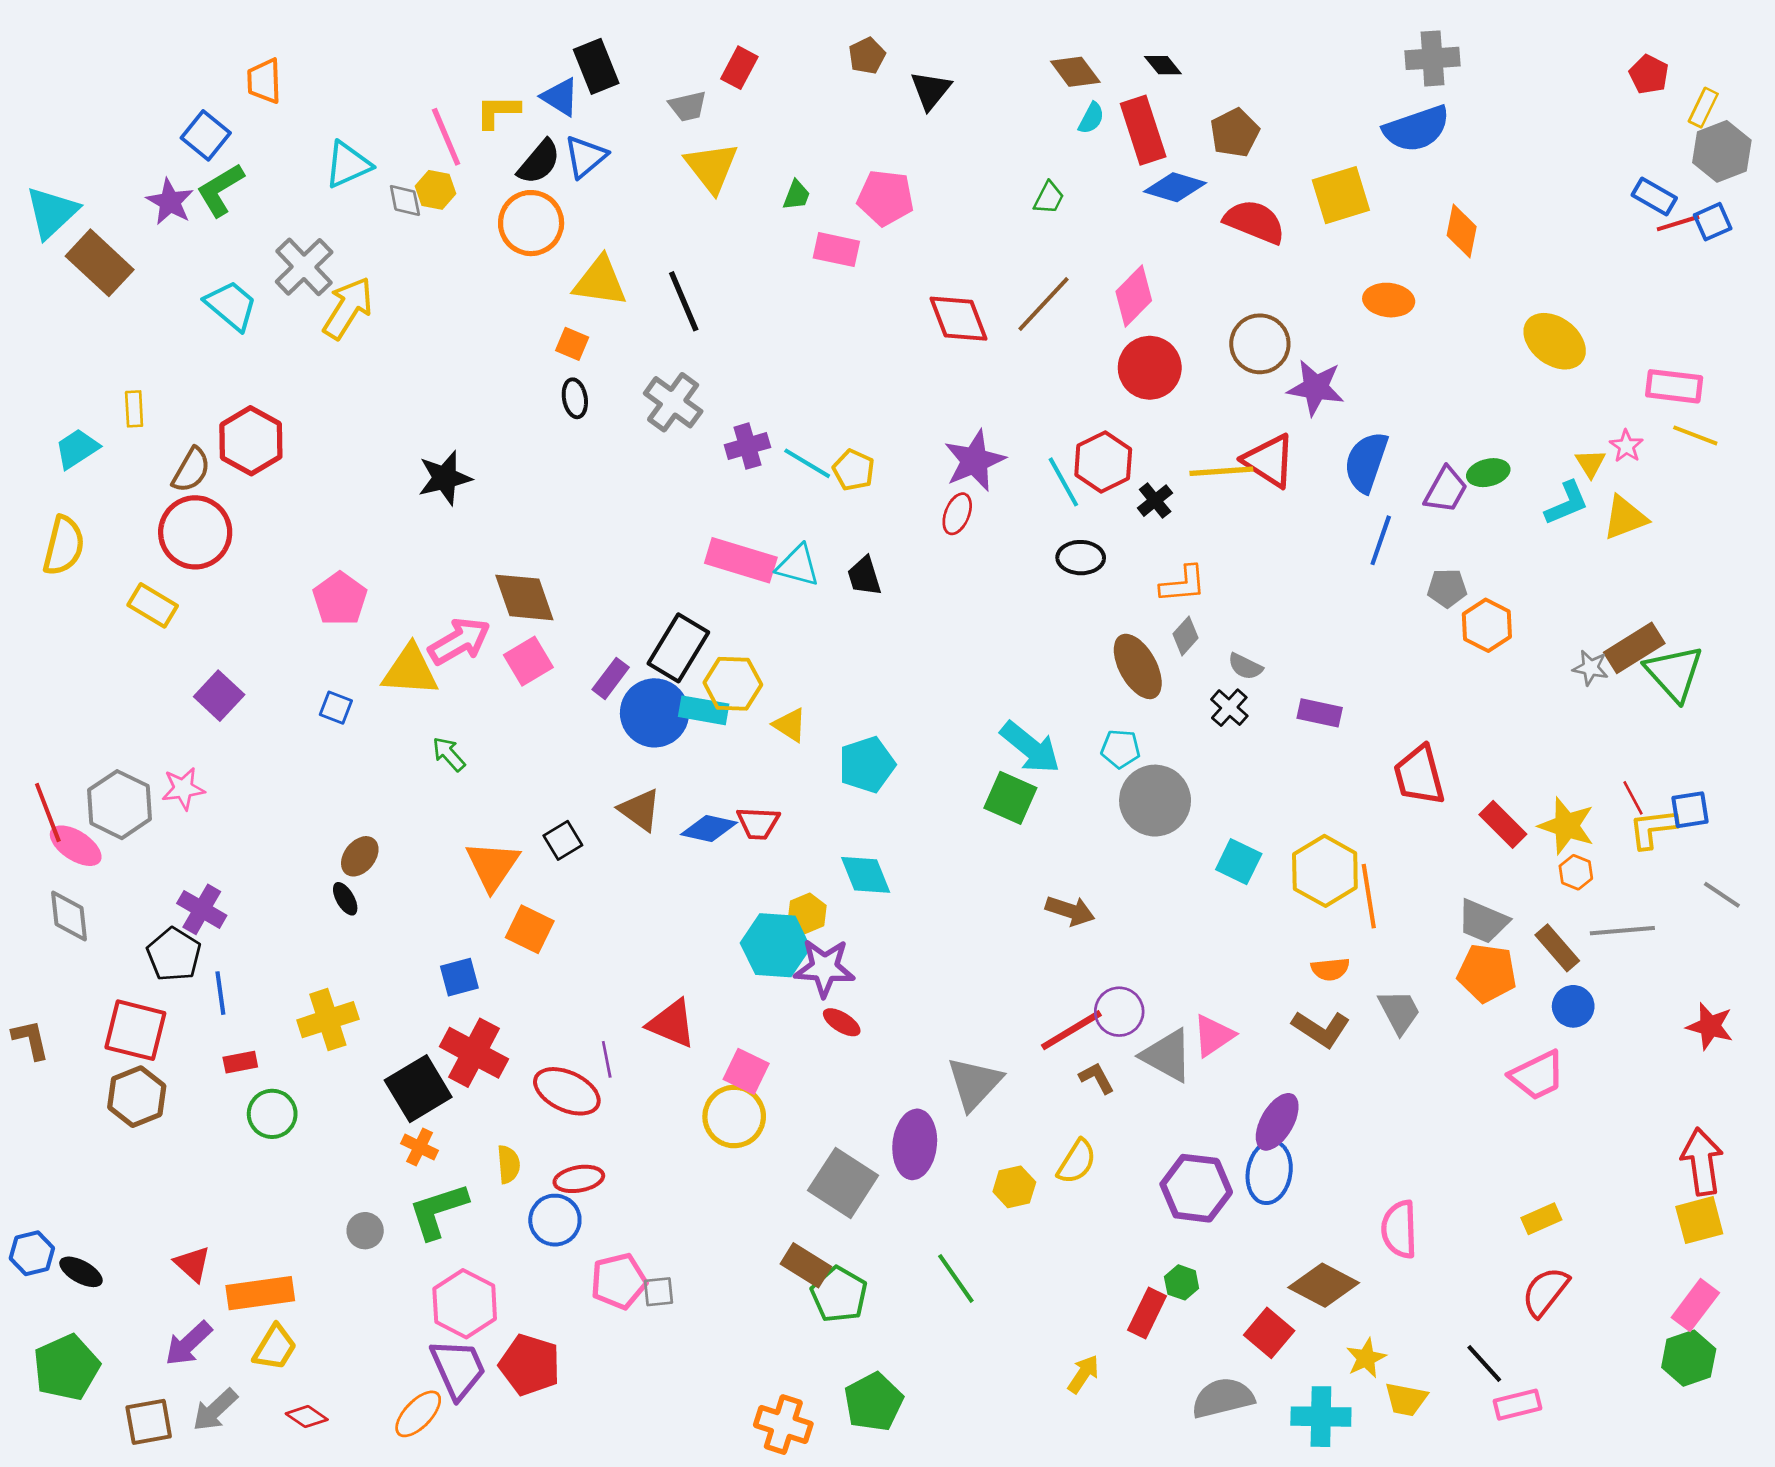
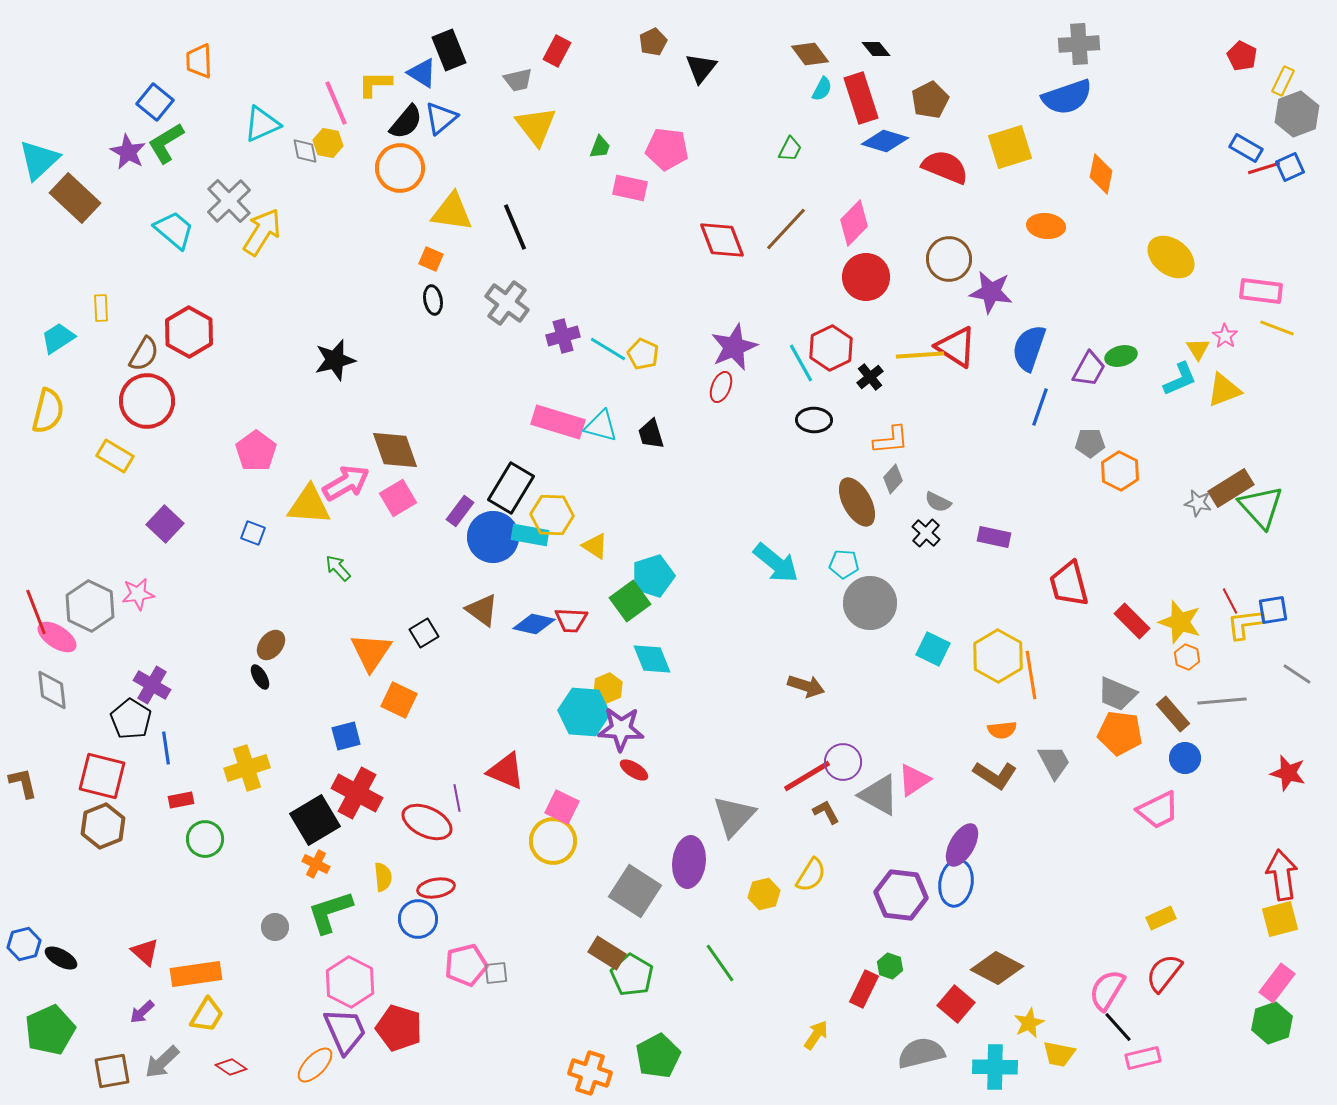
green square: (1010, 798) -> (630, 601), moved, turned 30
pink semicircle: (1399, 1229) -> (1107, 990), moved, turned 33
purple arrow: (189, 1344) -> (142, 1012), size x0.7

